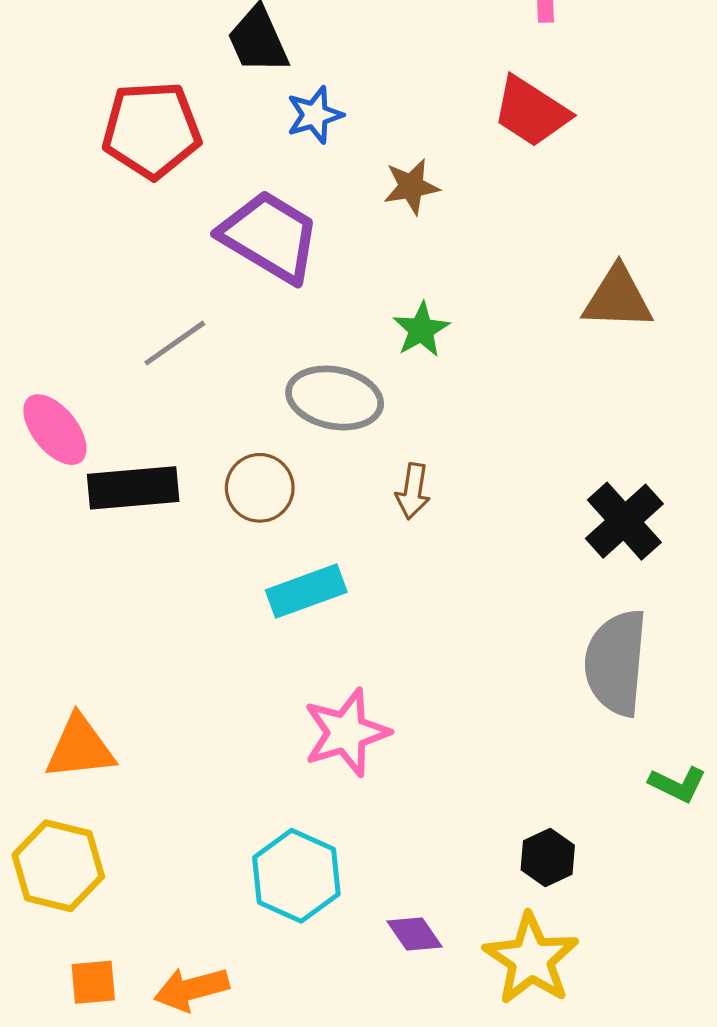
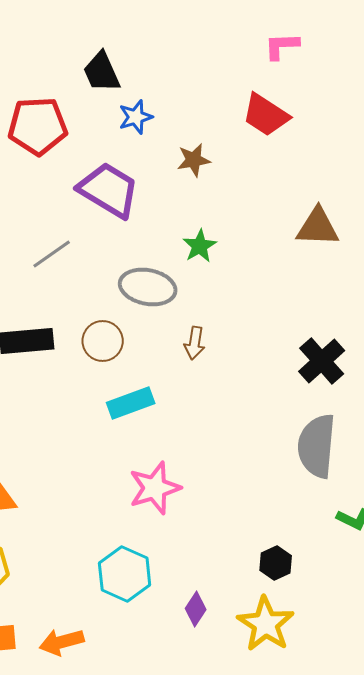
purple diamond: (415, 934) -> (196, 609), turned 68

